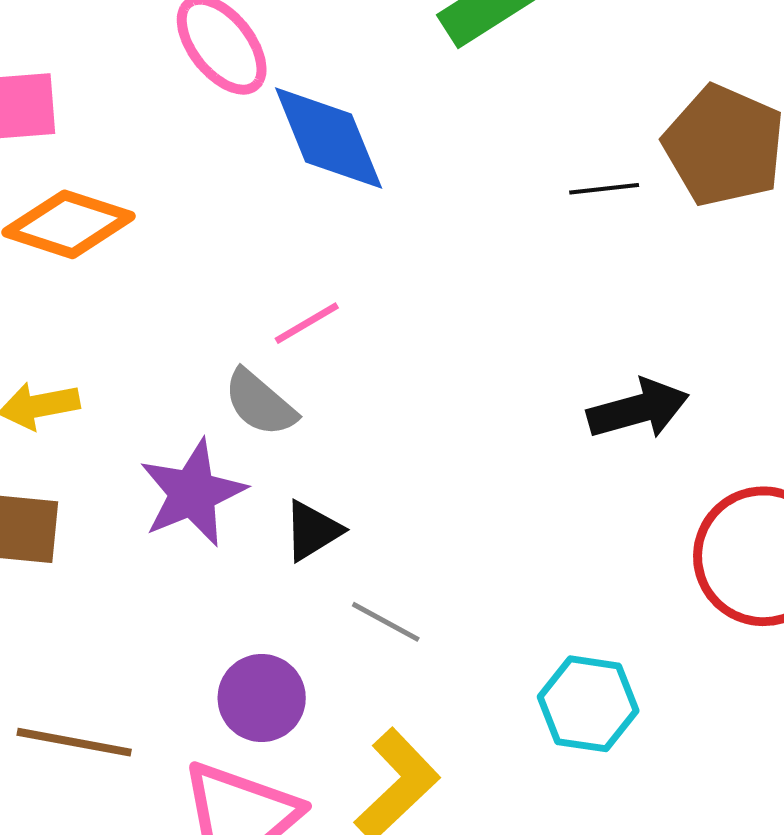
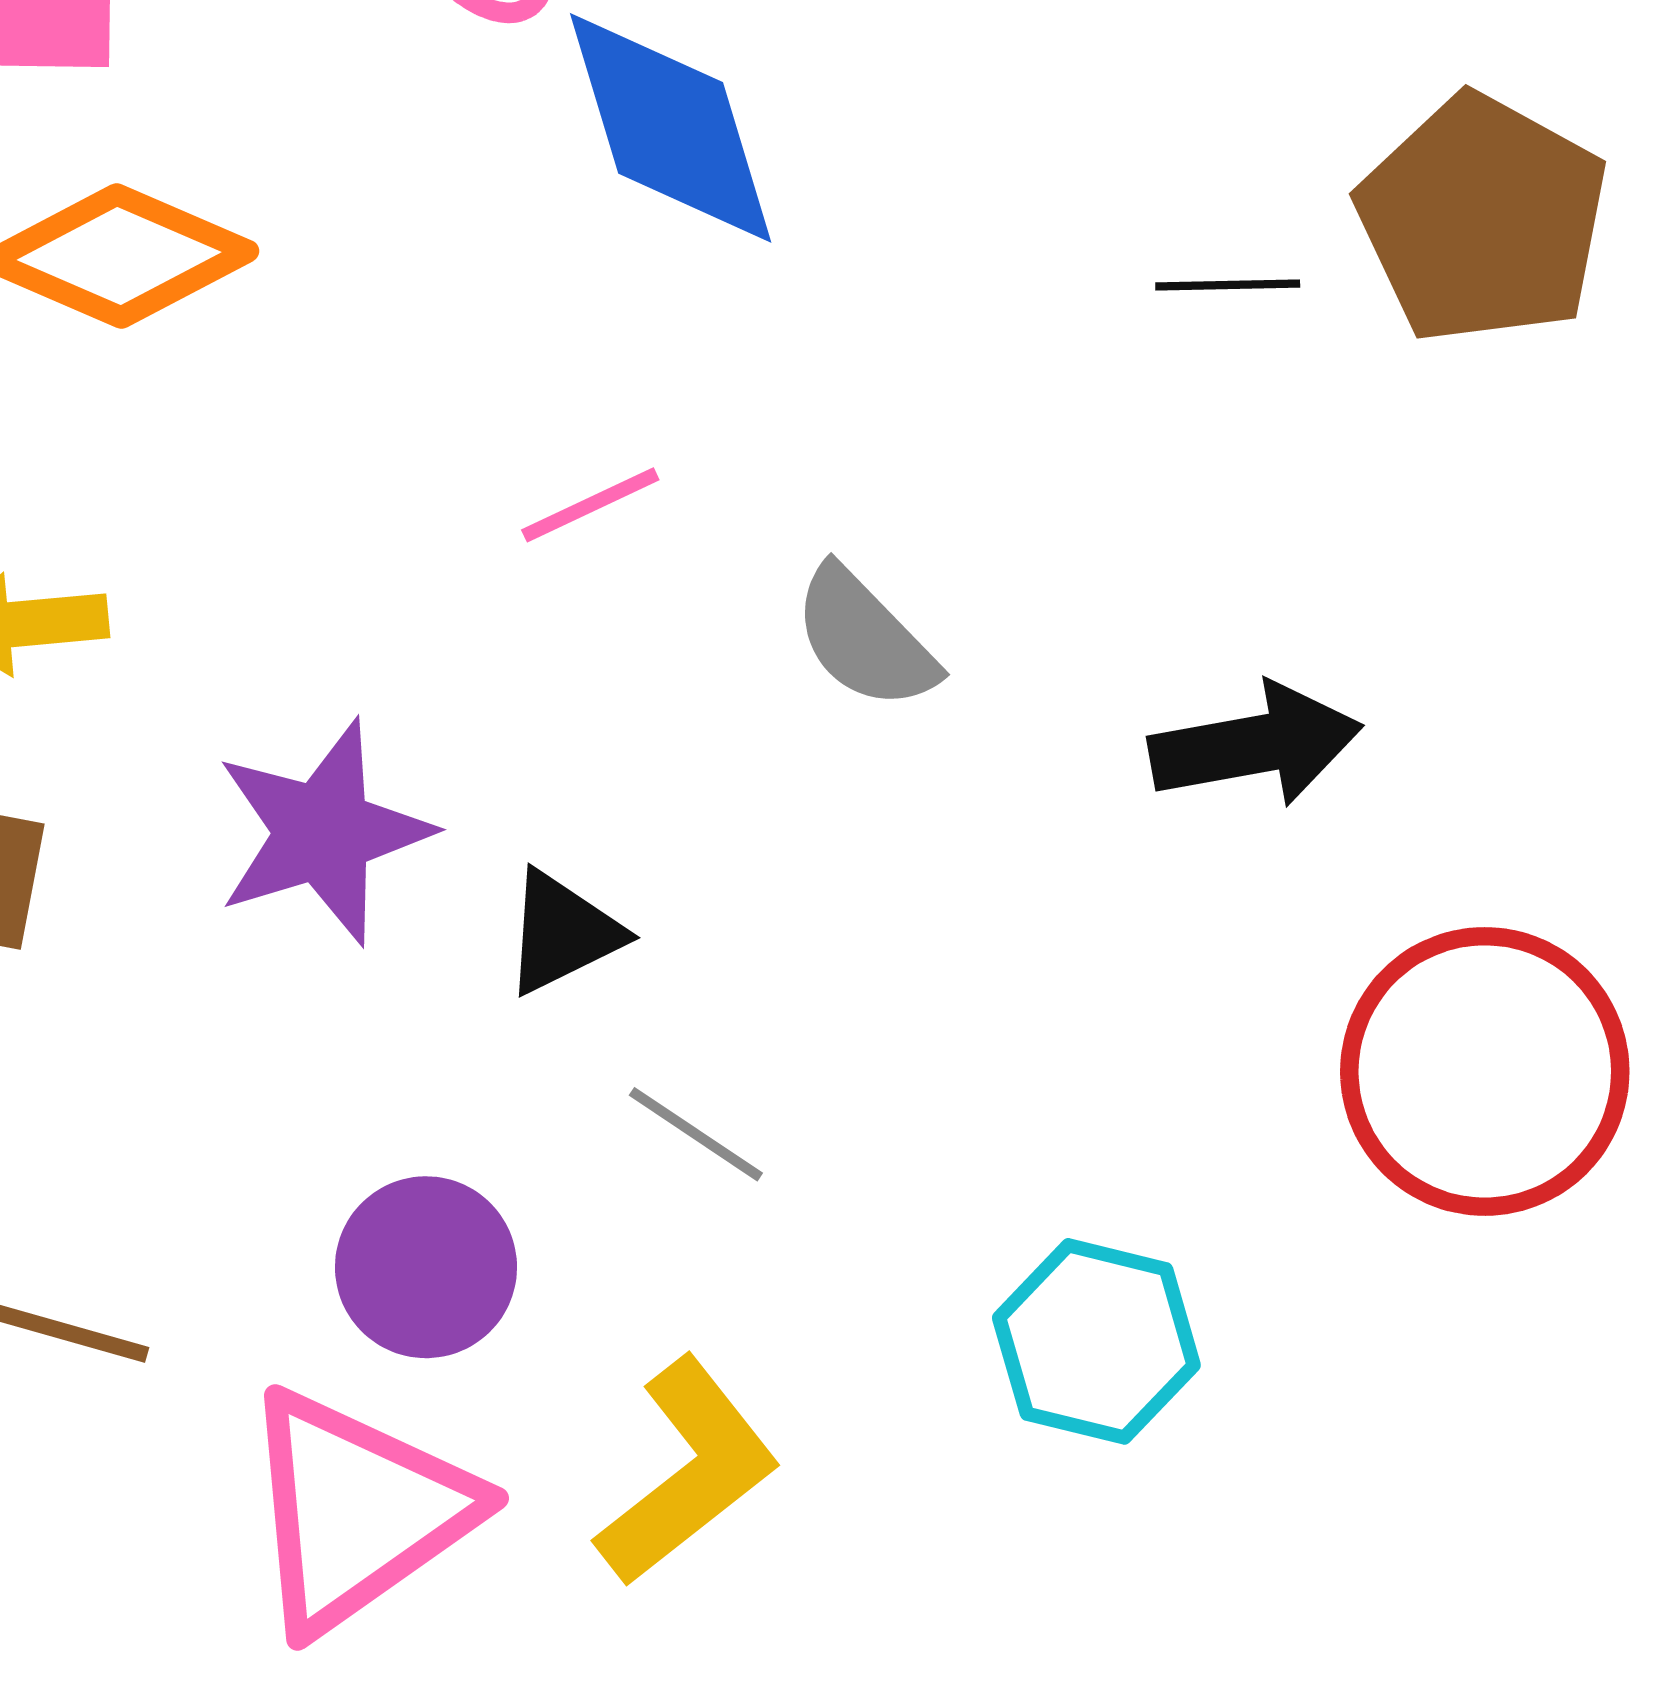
gray semicircle: (260, 403) -> (865, 638), moved

